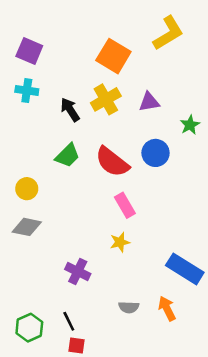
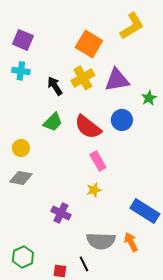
purple triangle: (149, 102) -> (117, 80), size x1.5
gray semicircle: (129, 307) -> (101, 241), size x1.8
black line: (69, 321) -> (84, 264), moved

